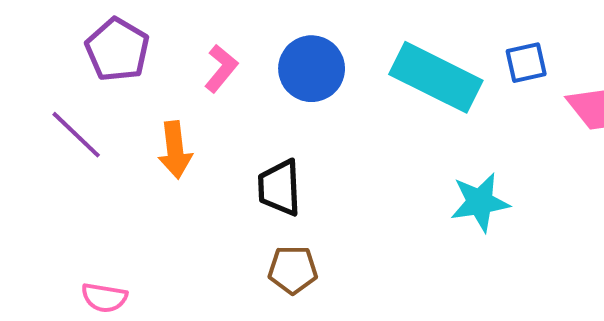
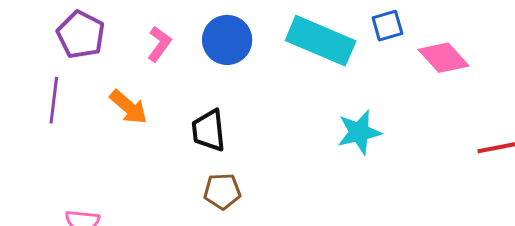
purple line: (76, 135) -> (54, 100), turned 57
orange arrow: (175, 150) -> (129, 107), turned -39

